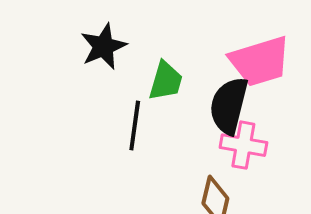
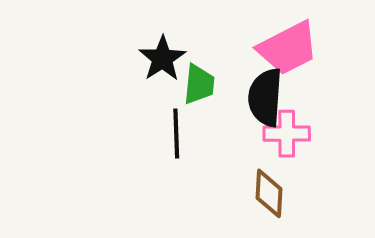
black star: (103, 46) -> (162, 59), moved

